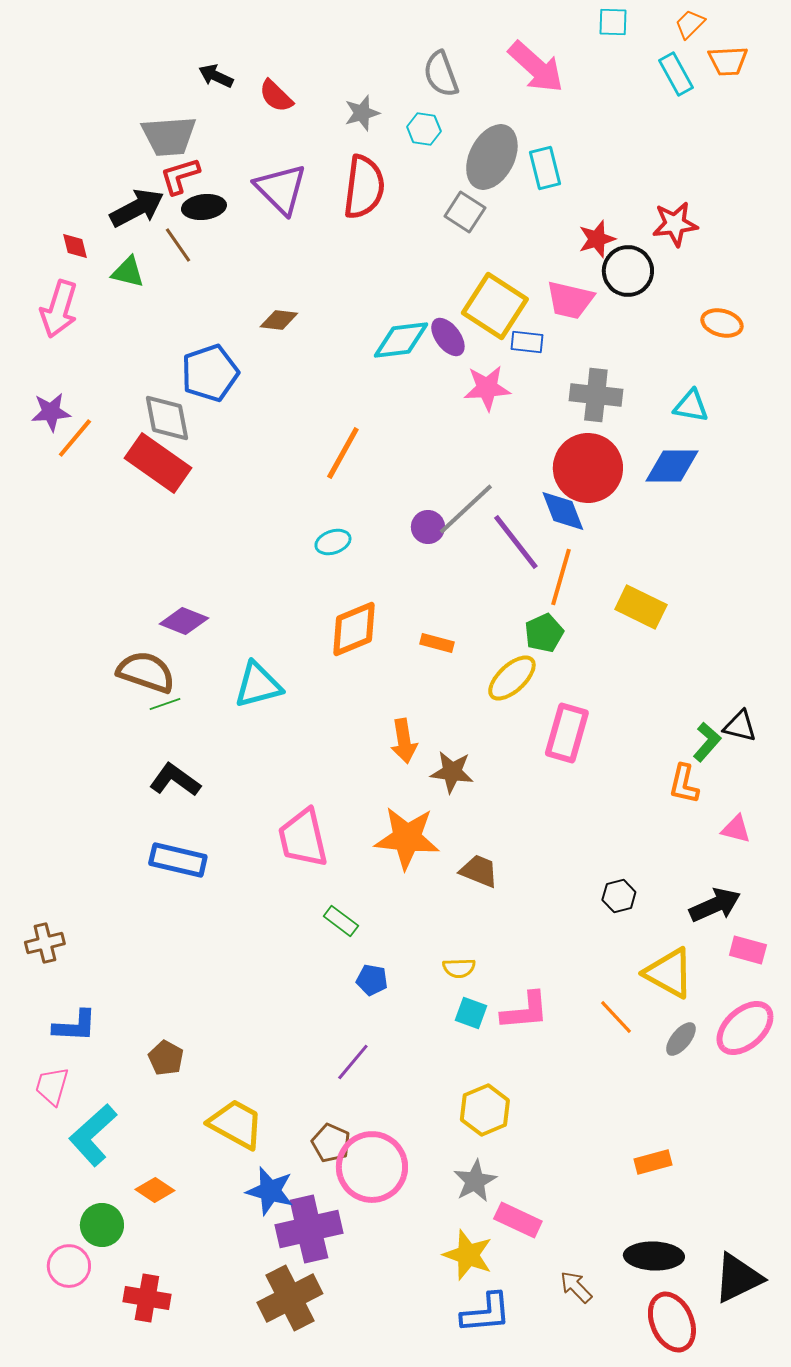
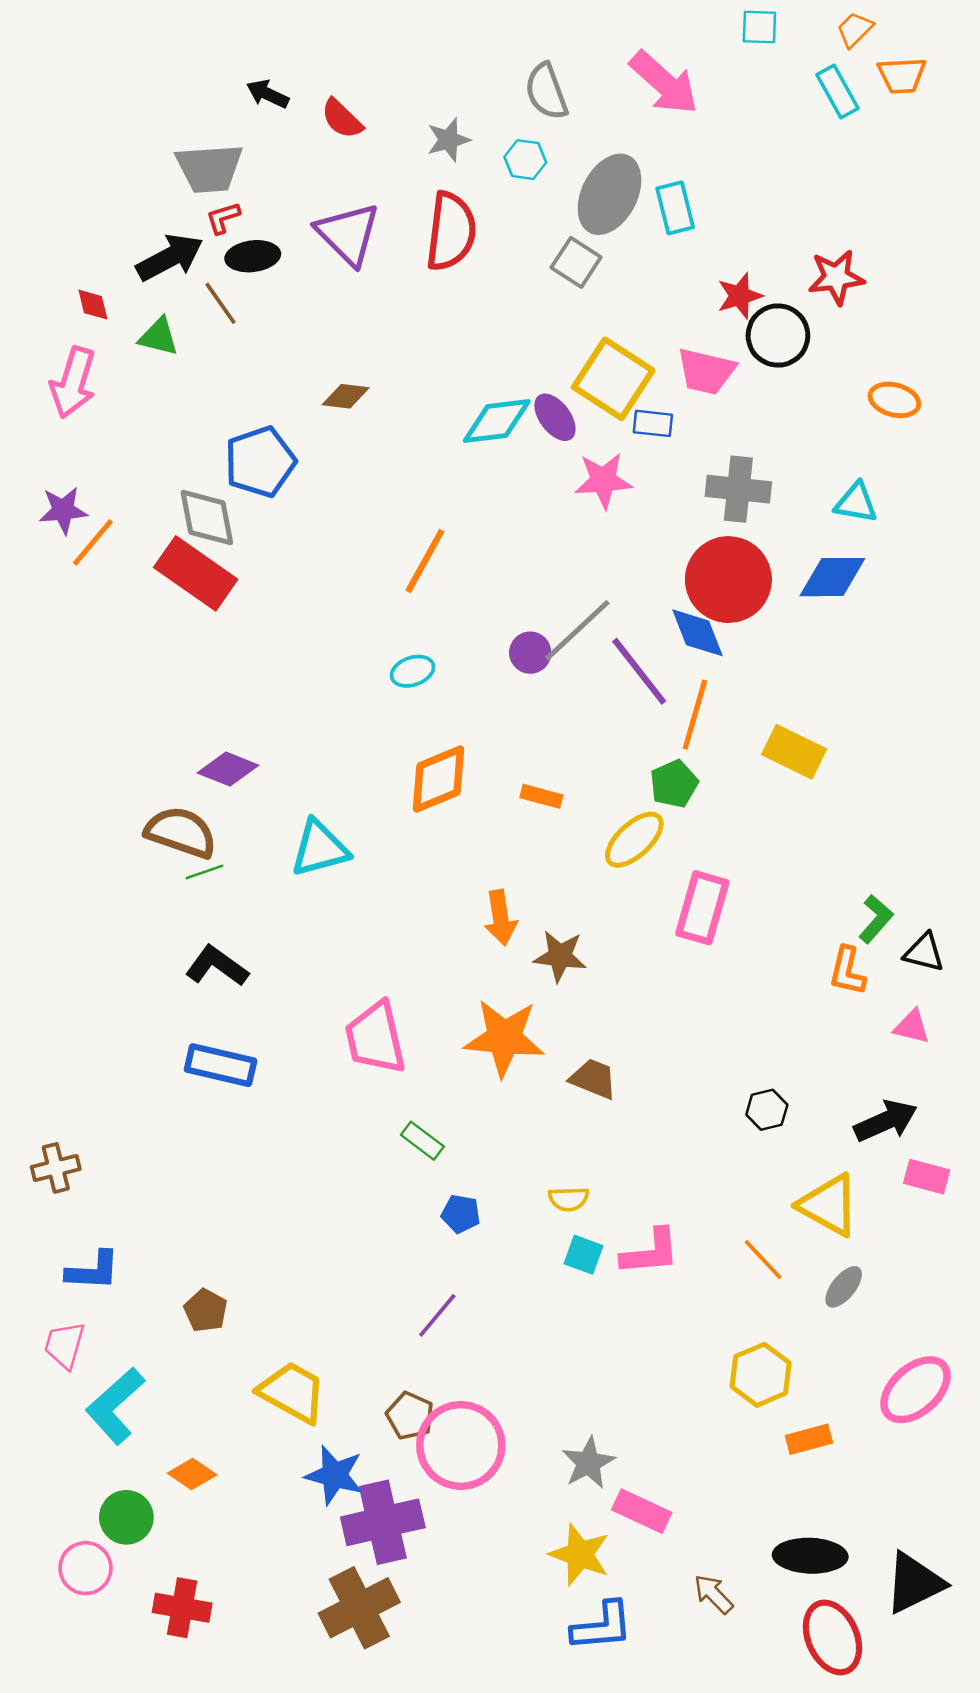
red L-shape: (180, 176) -> (223, 218), size x0.7
black triangle: (740, 726) -> (924, 952), moved
pink ellipse: (745, 1028) -> (915, 1390), moved
yellow hexagon: (485, 1110) -> (761, 1375), moved

